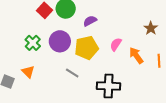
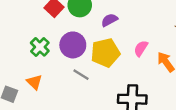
gray line: (72, 73) -> (81, 75), moved

